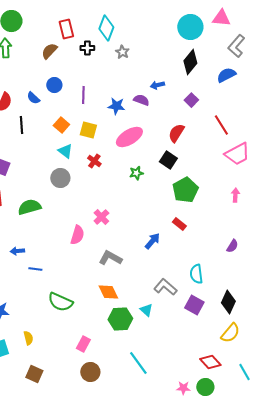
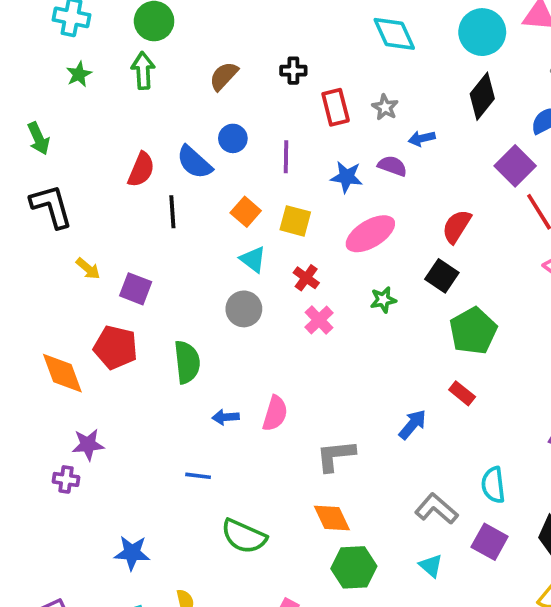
cyan diamond: (106, 28) -> (394, 34), moved, turned -45
red rectangle: (66, 29) -> (336, 107), moved
gray star: (122, 52) -> (385, 107), moved
blue semicircle: (33, 98) -> (194, 162), size x1.5
purple square: (191, 100) -> (515, 166), moved, size x1.5
green semicircle: (29, 207) -> (187, 362), turned 100
pink cross: (101, 217) -> (319, 320), moved
blue arrow: (17, 251) -> (226, 417), moved
gray L-shape: (110, 258) -> (336, 456), turned -35
cyan triangle: (146, 310) -> (431, 566), moved

